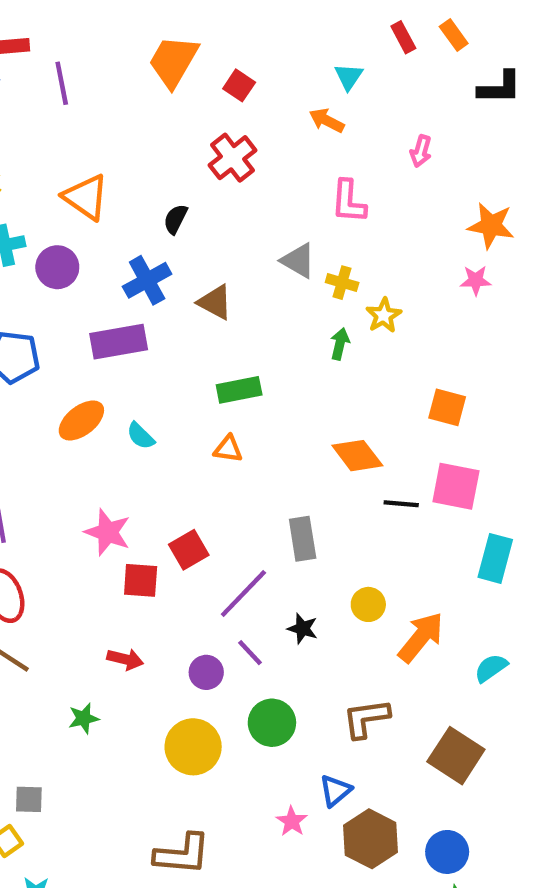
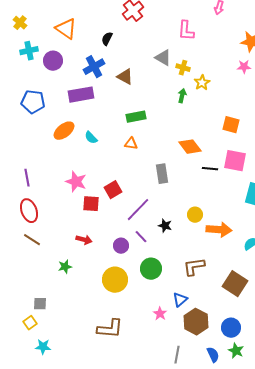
gray rectangle: (303, 539) -> (162, 174), moved
orange arrow: (421, 637) -> (219, 230), turned 55

